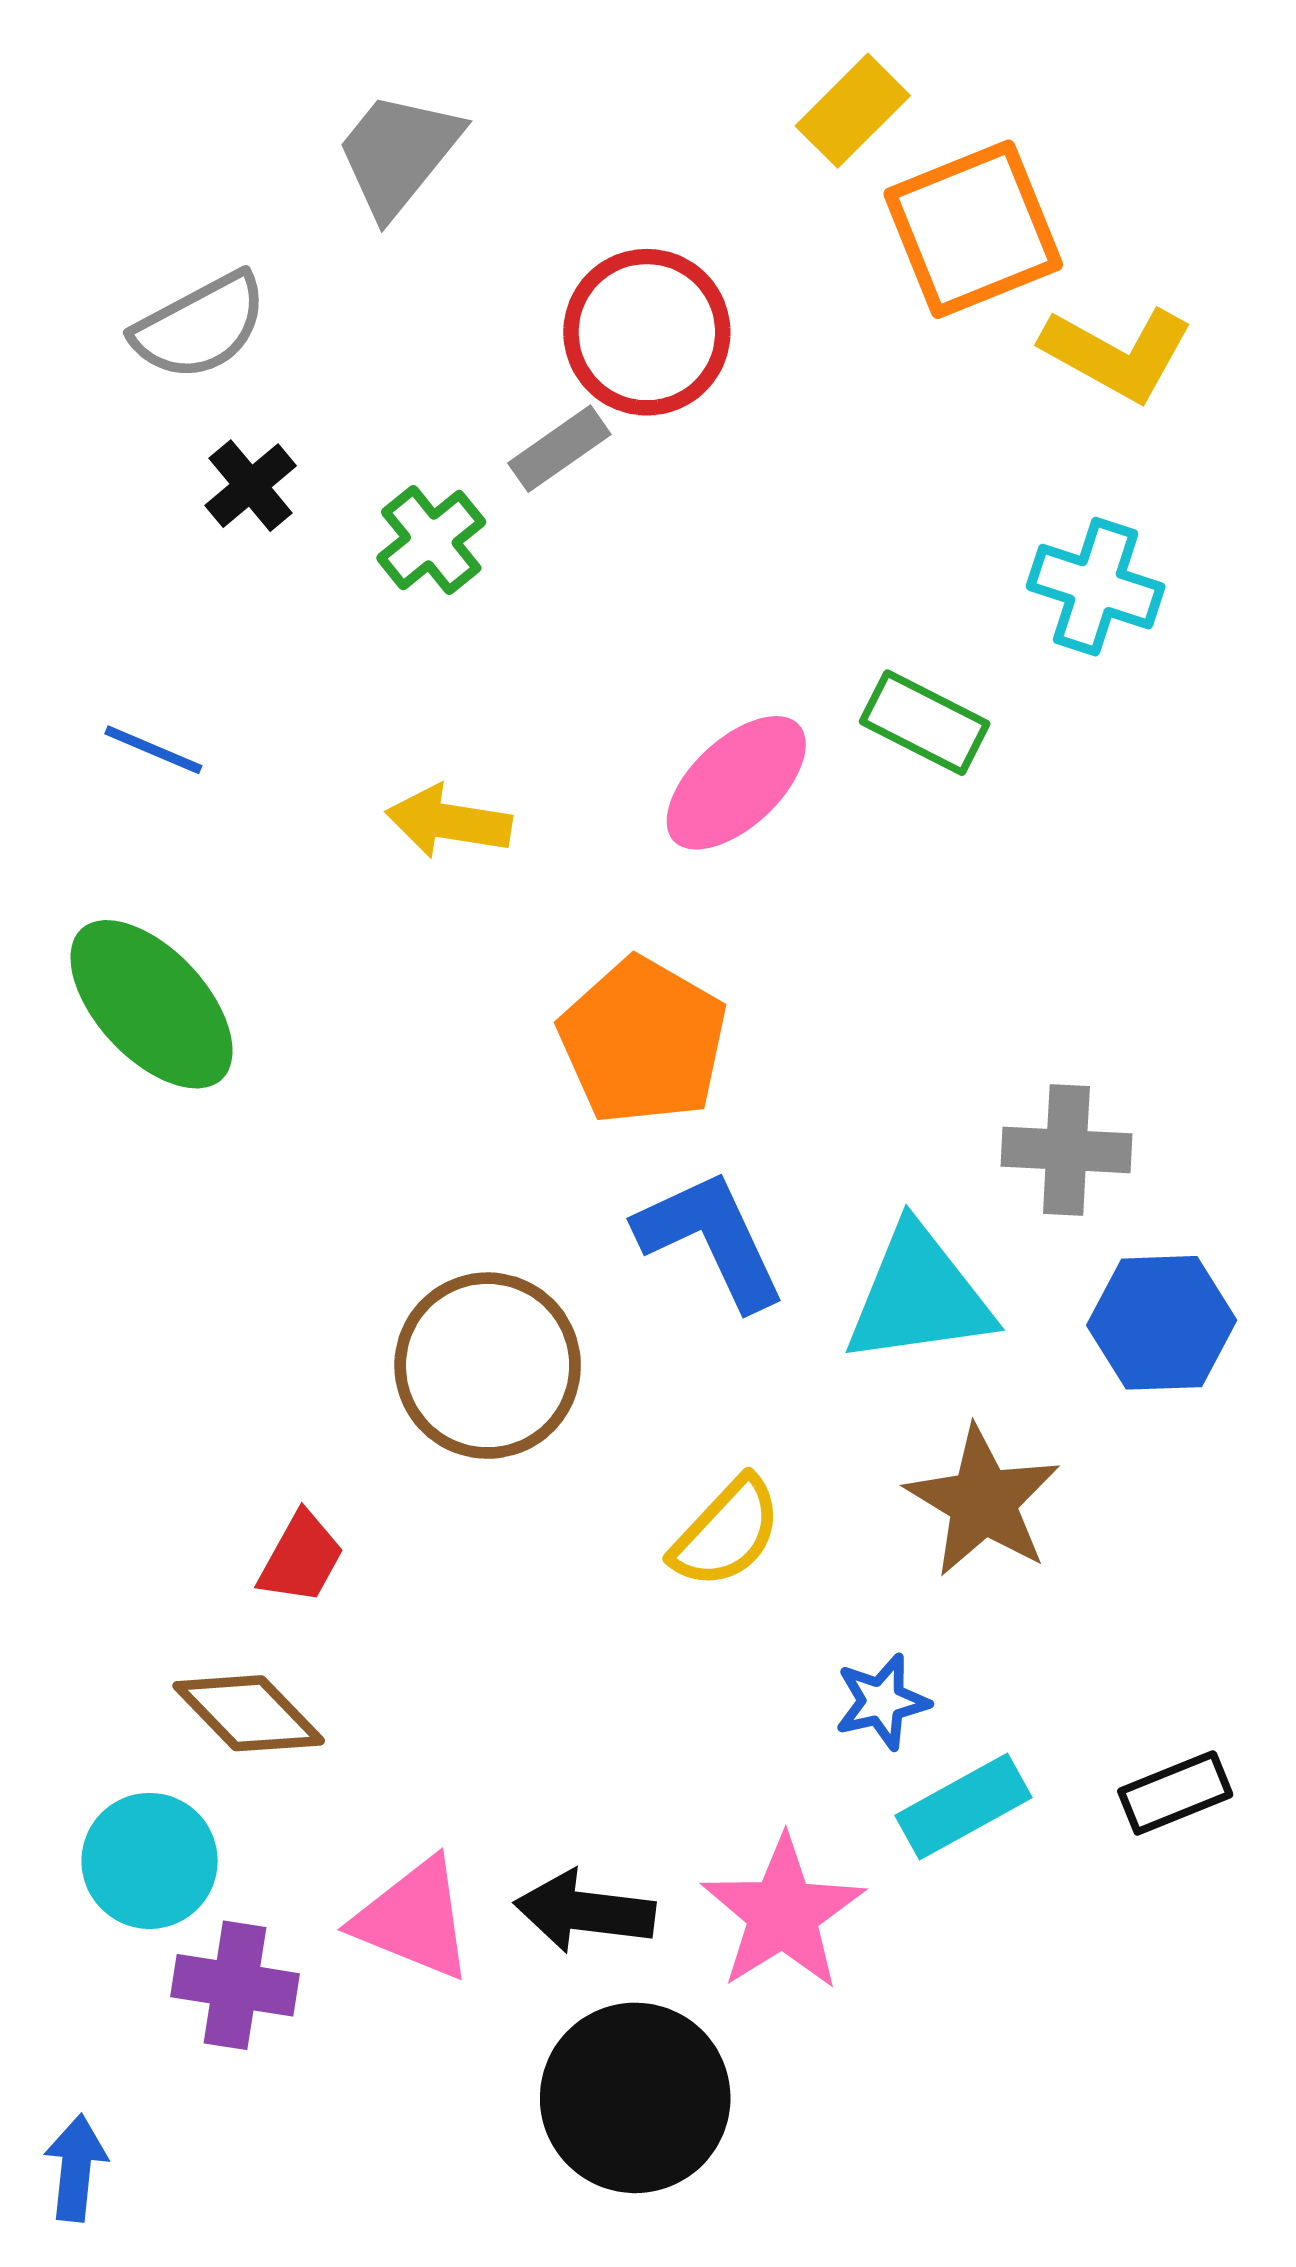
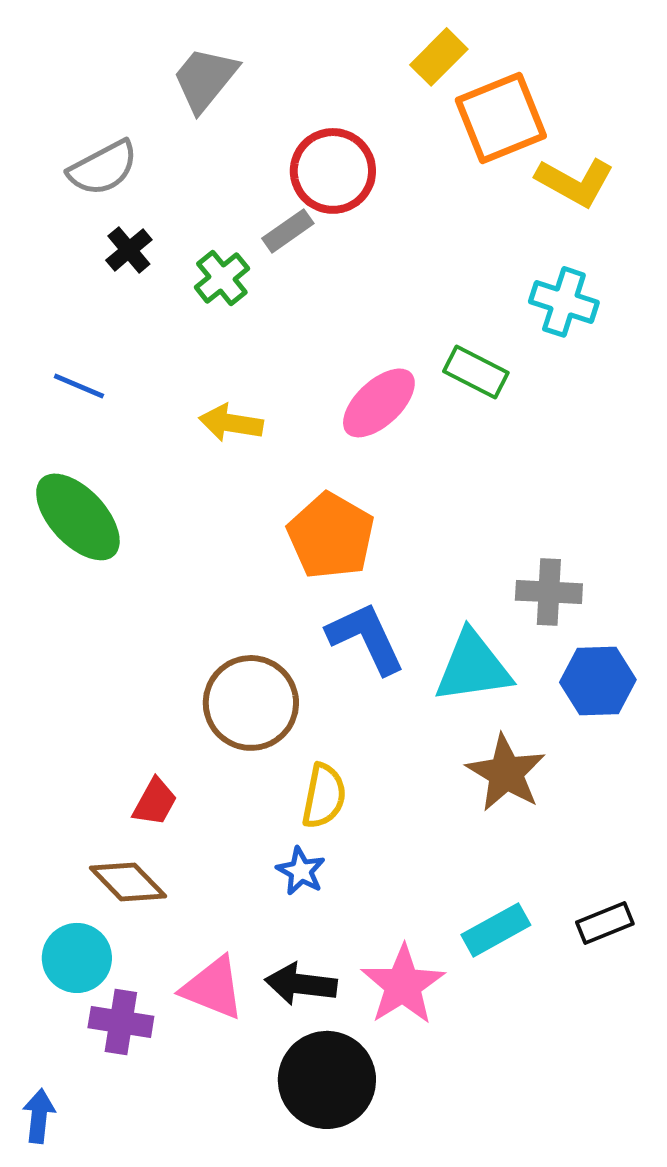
yellow semicircle: (726, 1533) -> (324, 796), moved, turned -32
blue star: (882, 1702) -> (301, 871), moved, turned -30

